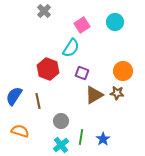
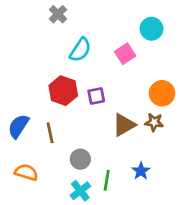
pink square: (82, 25) -> (125, 54), moved
cyan semicircle: (71, 48) -> (80, 50), moved
purple square: (82, 73) -> (96, 96), moved, turned -32
blue star: (103, 139) -> (141, 171), moved

